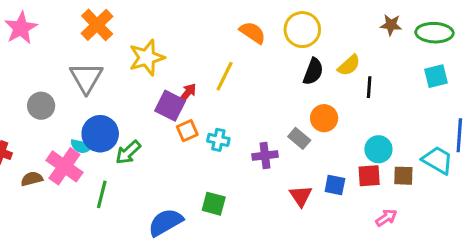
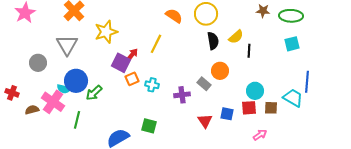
black semicircle: (313, 72) -> (213, 41), turned -30

